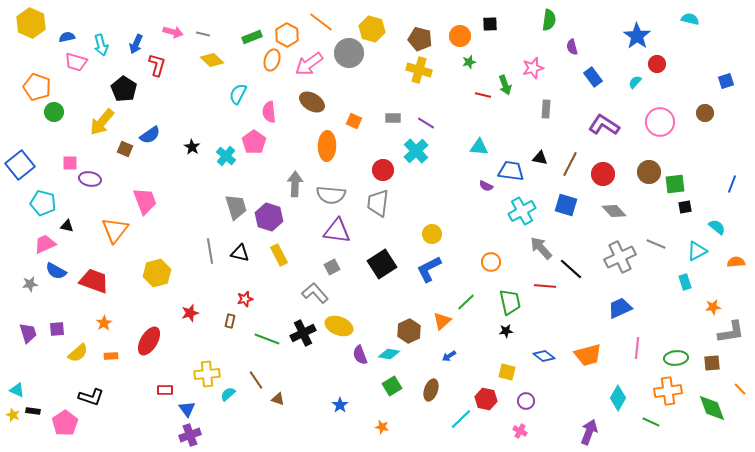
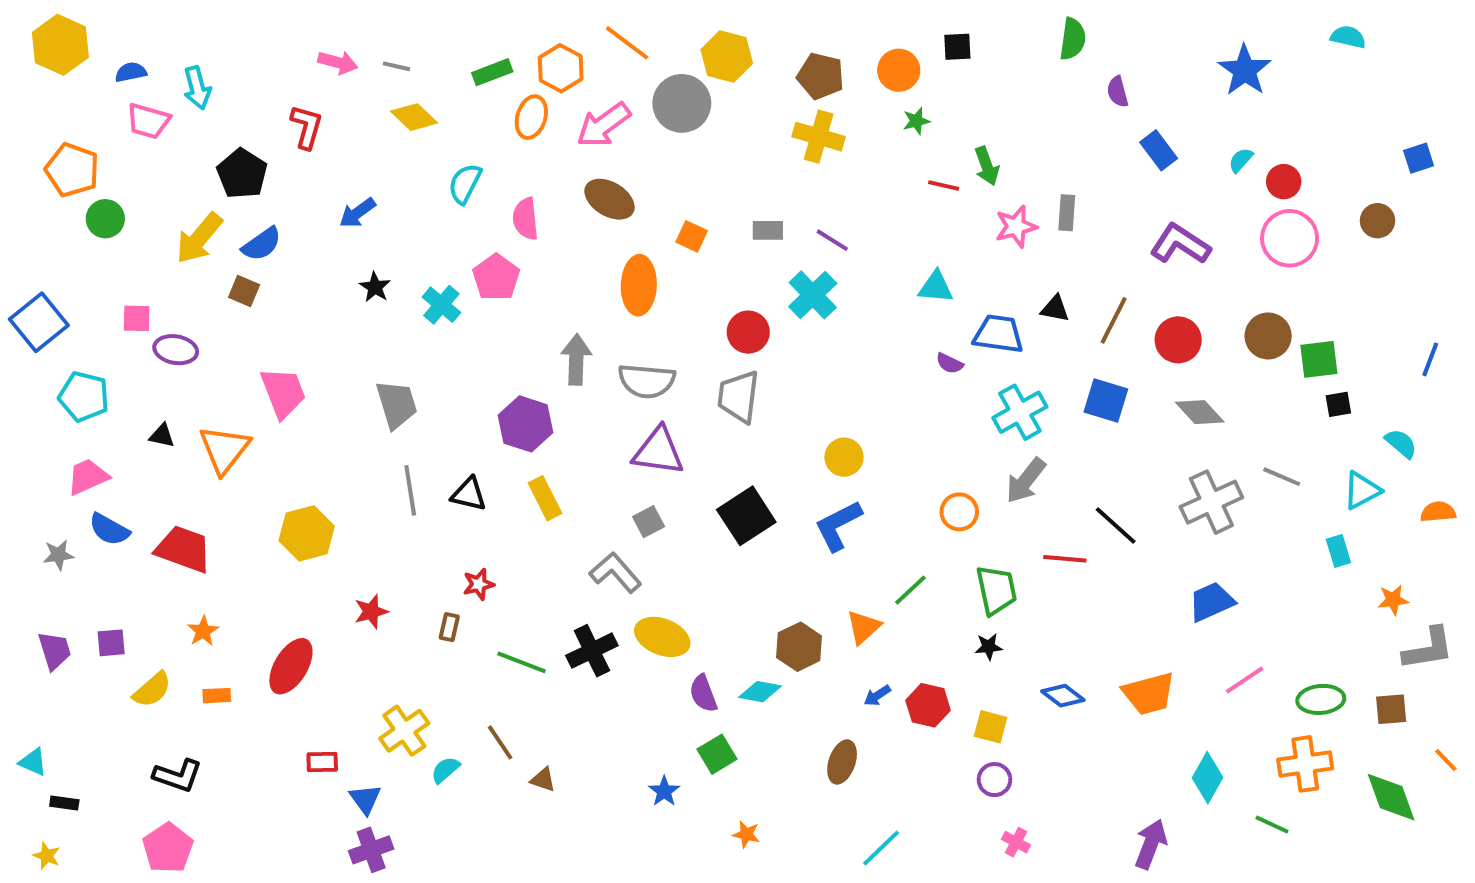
blue arrow: (136, 44) -> (357, 213), moved, turned 30
red circle: (657, 64) -> (1284, 182), moved
pink star: (533, 68) -> (1016, 227), moved
blue semicircle: (150, 135) -> (262, 244), moved
gray trapezoid: (236, 207) -> (396, 404), moved
black triangle: (67, 226) -> (162, 436), moved
gray arrow: (541, 248) -> (1026, 481), moved, turned -100
pink line: (637, 348) -> (1245, 680), turned 50
yellow cross: (207, 374) -> (404, 731), turned -30
green square: (392, 386) -> (717, 754), moved
red hexagon: (486, 399) -> (928, 705), moved
purple circle: (526, 401) -> (994, 780), moved
yellow star: (13, 415) -> (47, 856), moved
cyan line: (461, 419) -> (881, 848), moved
pink pentagon: (65, 423) -> (168, 848), moved

